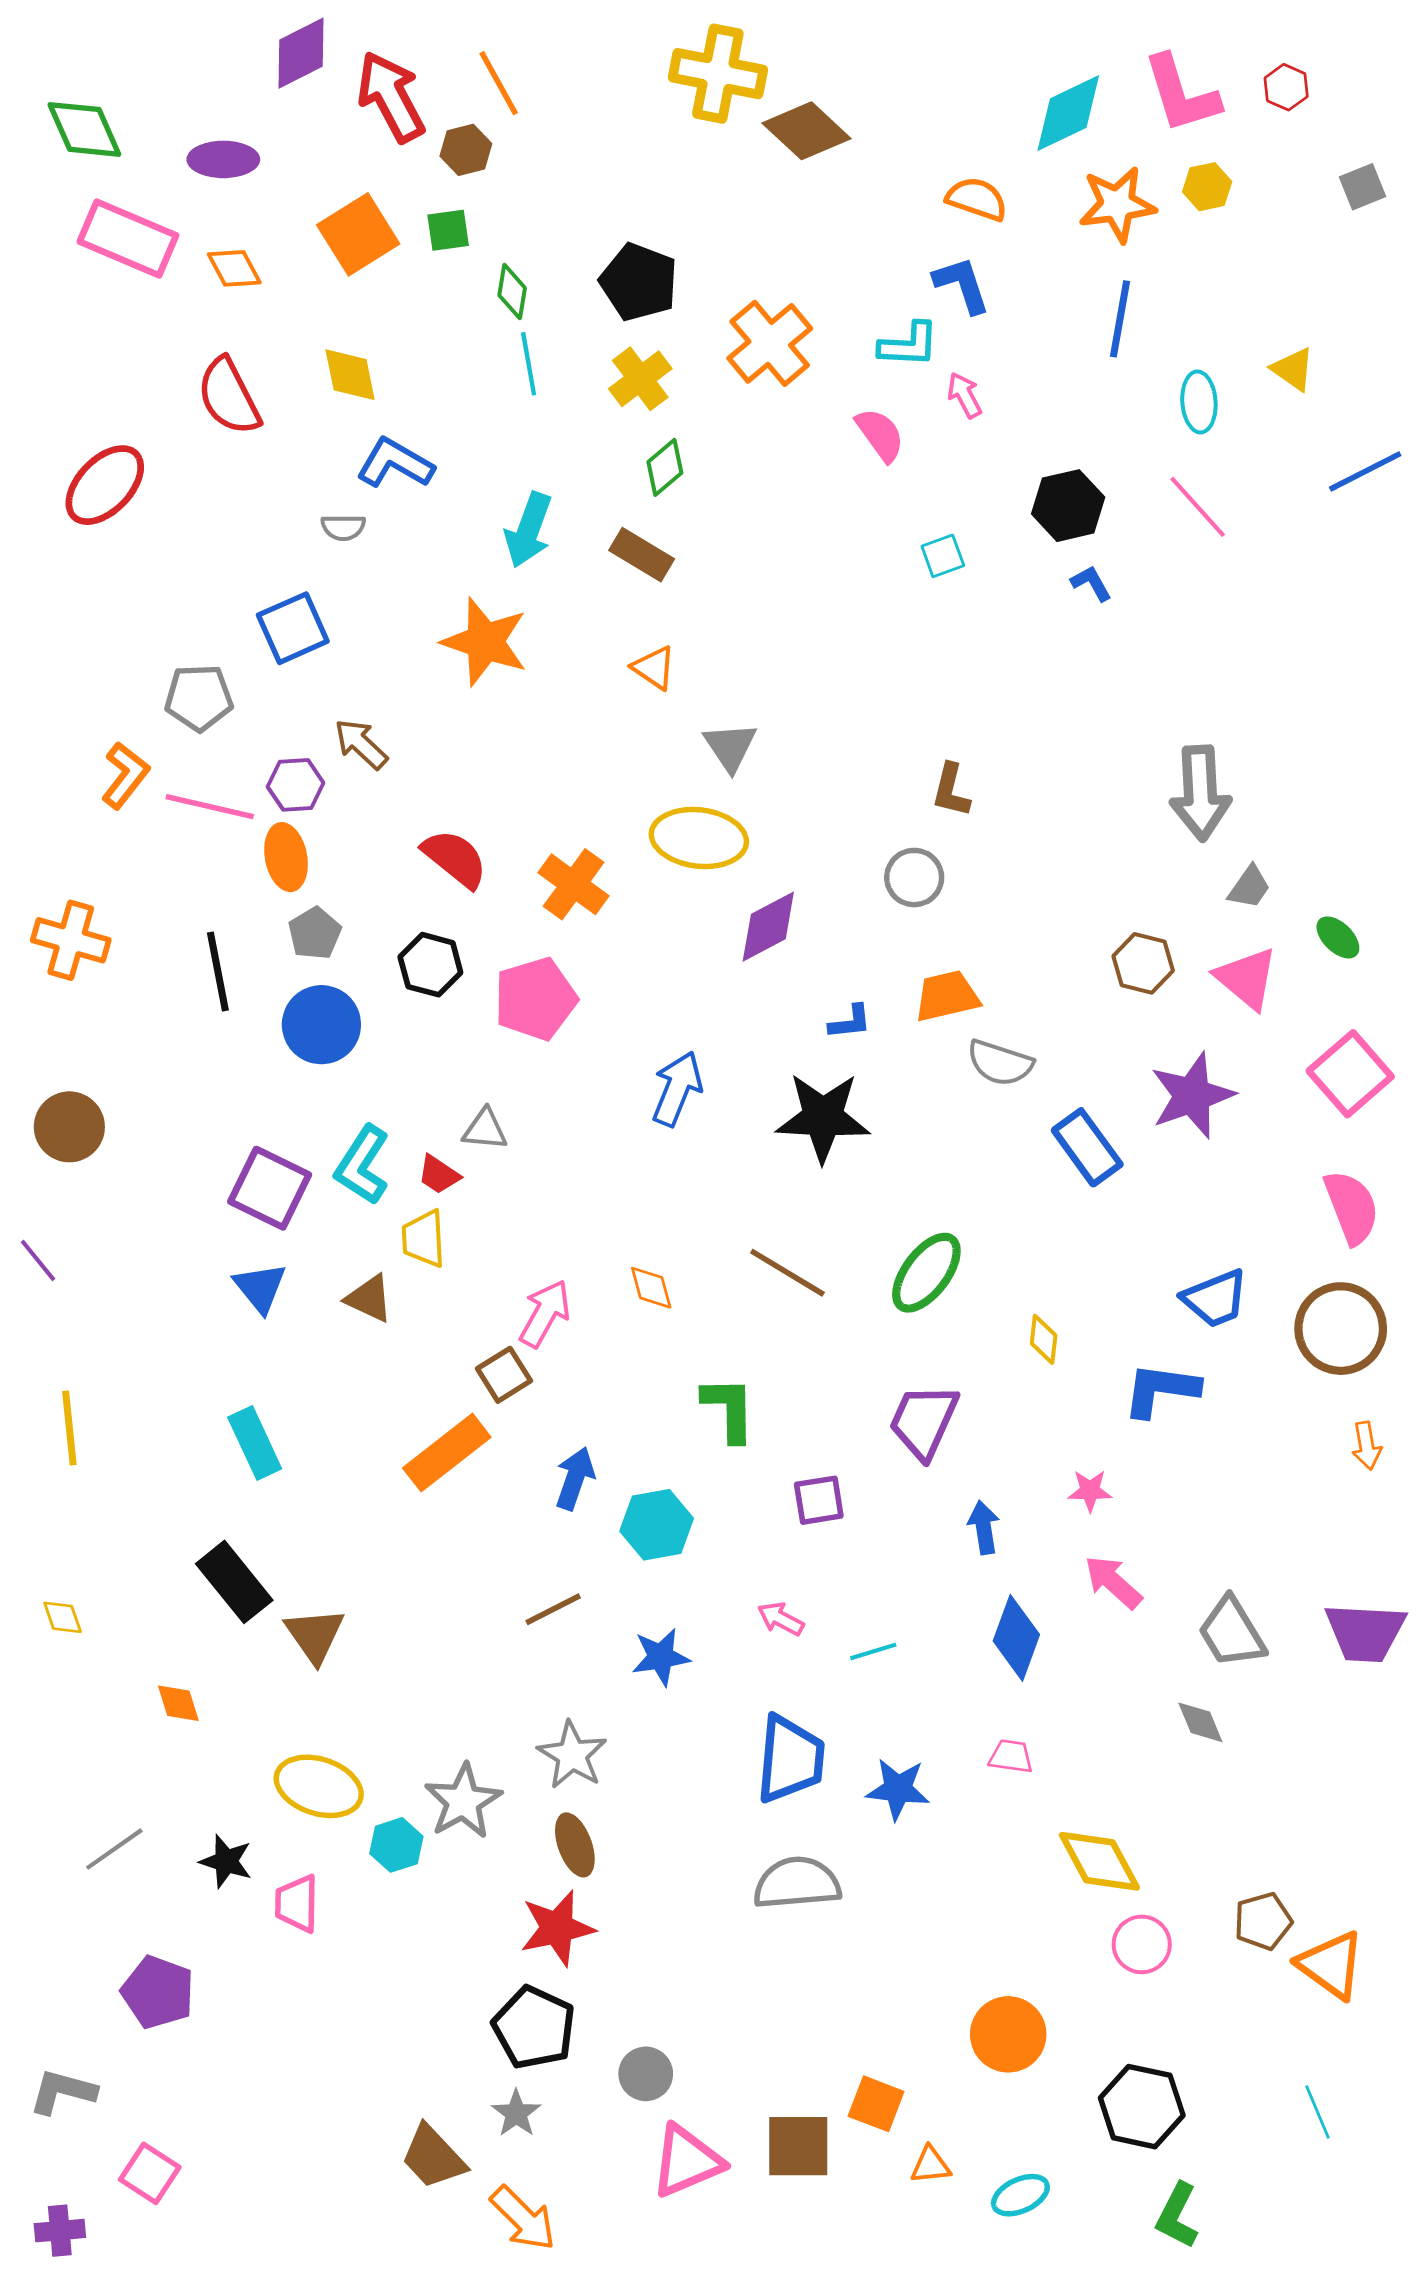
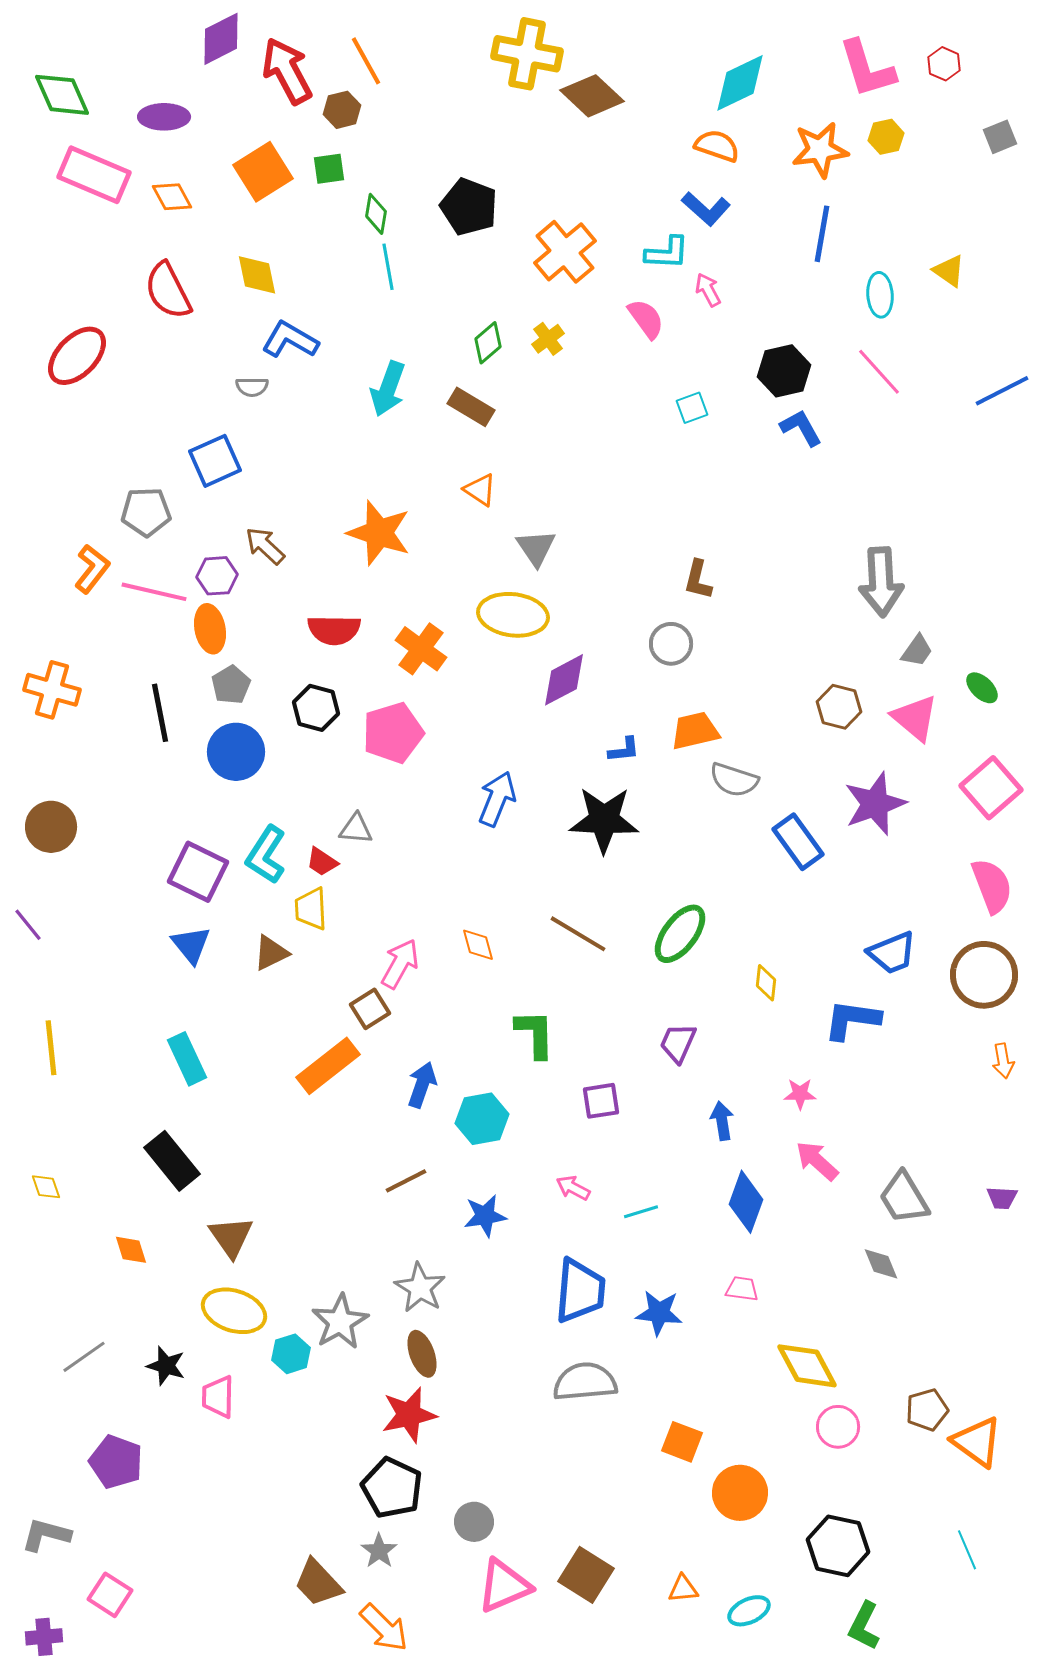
cyan diamond: (1068, 113) -> (740, 83), moved
blue L-shape: (962, 285) -> (706, 209), turned 150
yellow cross: (640, 379) -> (548, 339), moved, size x0.7
blue line: (1365, 471) -> (1002, 391), moved
blue L-shape: (1091, 583) -> (801, 428), size x1.4
orange star: (485, 642) -> (379, 533), moved
red semicircle: (455, 858) -> (334, 630), turned 142
brown triangle: (369, 1299) -> (271, 953), turned -51
purple trapezoid: (924, 1421) -> (678, 1043), size x0.7
purple trapezoid: (1365, 1632) -> (1002, 1198), size x0.5
brown triangle: (315, 1635) -> (231, 1237), moved
orange square: (876, 2104) -> (682, 1442), moved
brown square: (798, 2146) -> (586, 1575), turned 32

